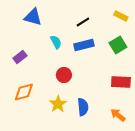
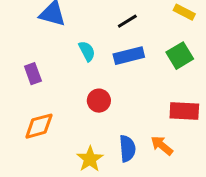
purple rectangle: (20, 57) -> (33, 74), turned -72
yellow star: (58, 104) -> (90, 159), moved
orange arrow: (118, 115) -> (162, 146), moved

